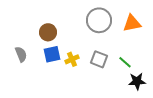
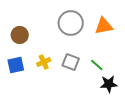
blue square: (52, 54) -> (16, 65), moved

